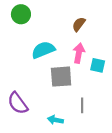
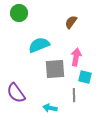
pink arrow: (79, 53) -> (76, 57), moved
cyan square: (98, 65) -> (85, 77), moved

